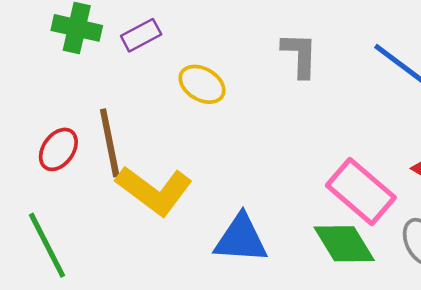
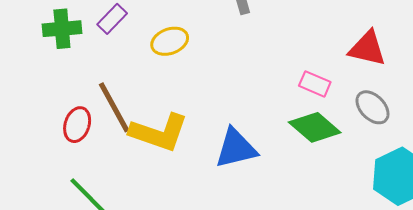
yellow ellipse: (202, 84) -> (170, 41), turned -33
pink rectangle: (361, 191) -> (315, 84), size x0.6

